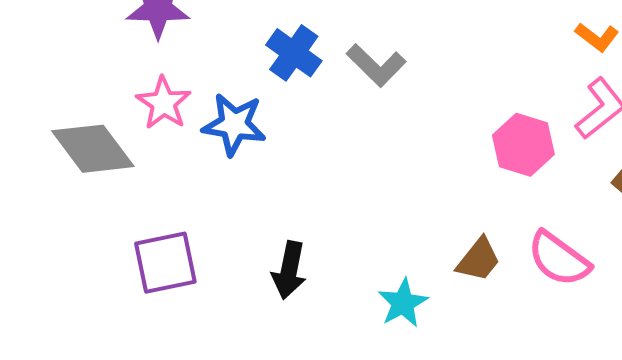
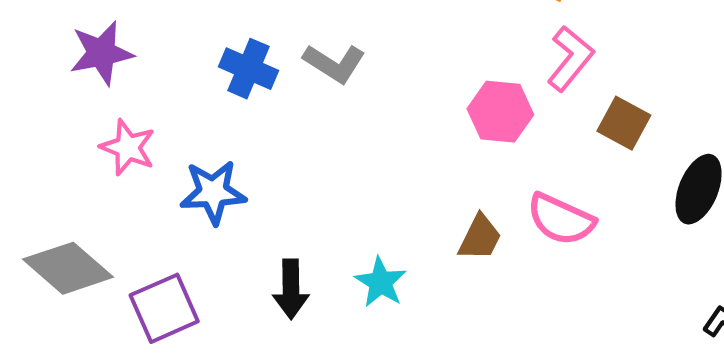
blue star: (234, 124) -> (213, 192), moved
gray diamond: (93, 149) -> (68, 268), moved
cyan star: (403, 303) -> (381, 282), moved

